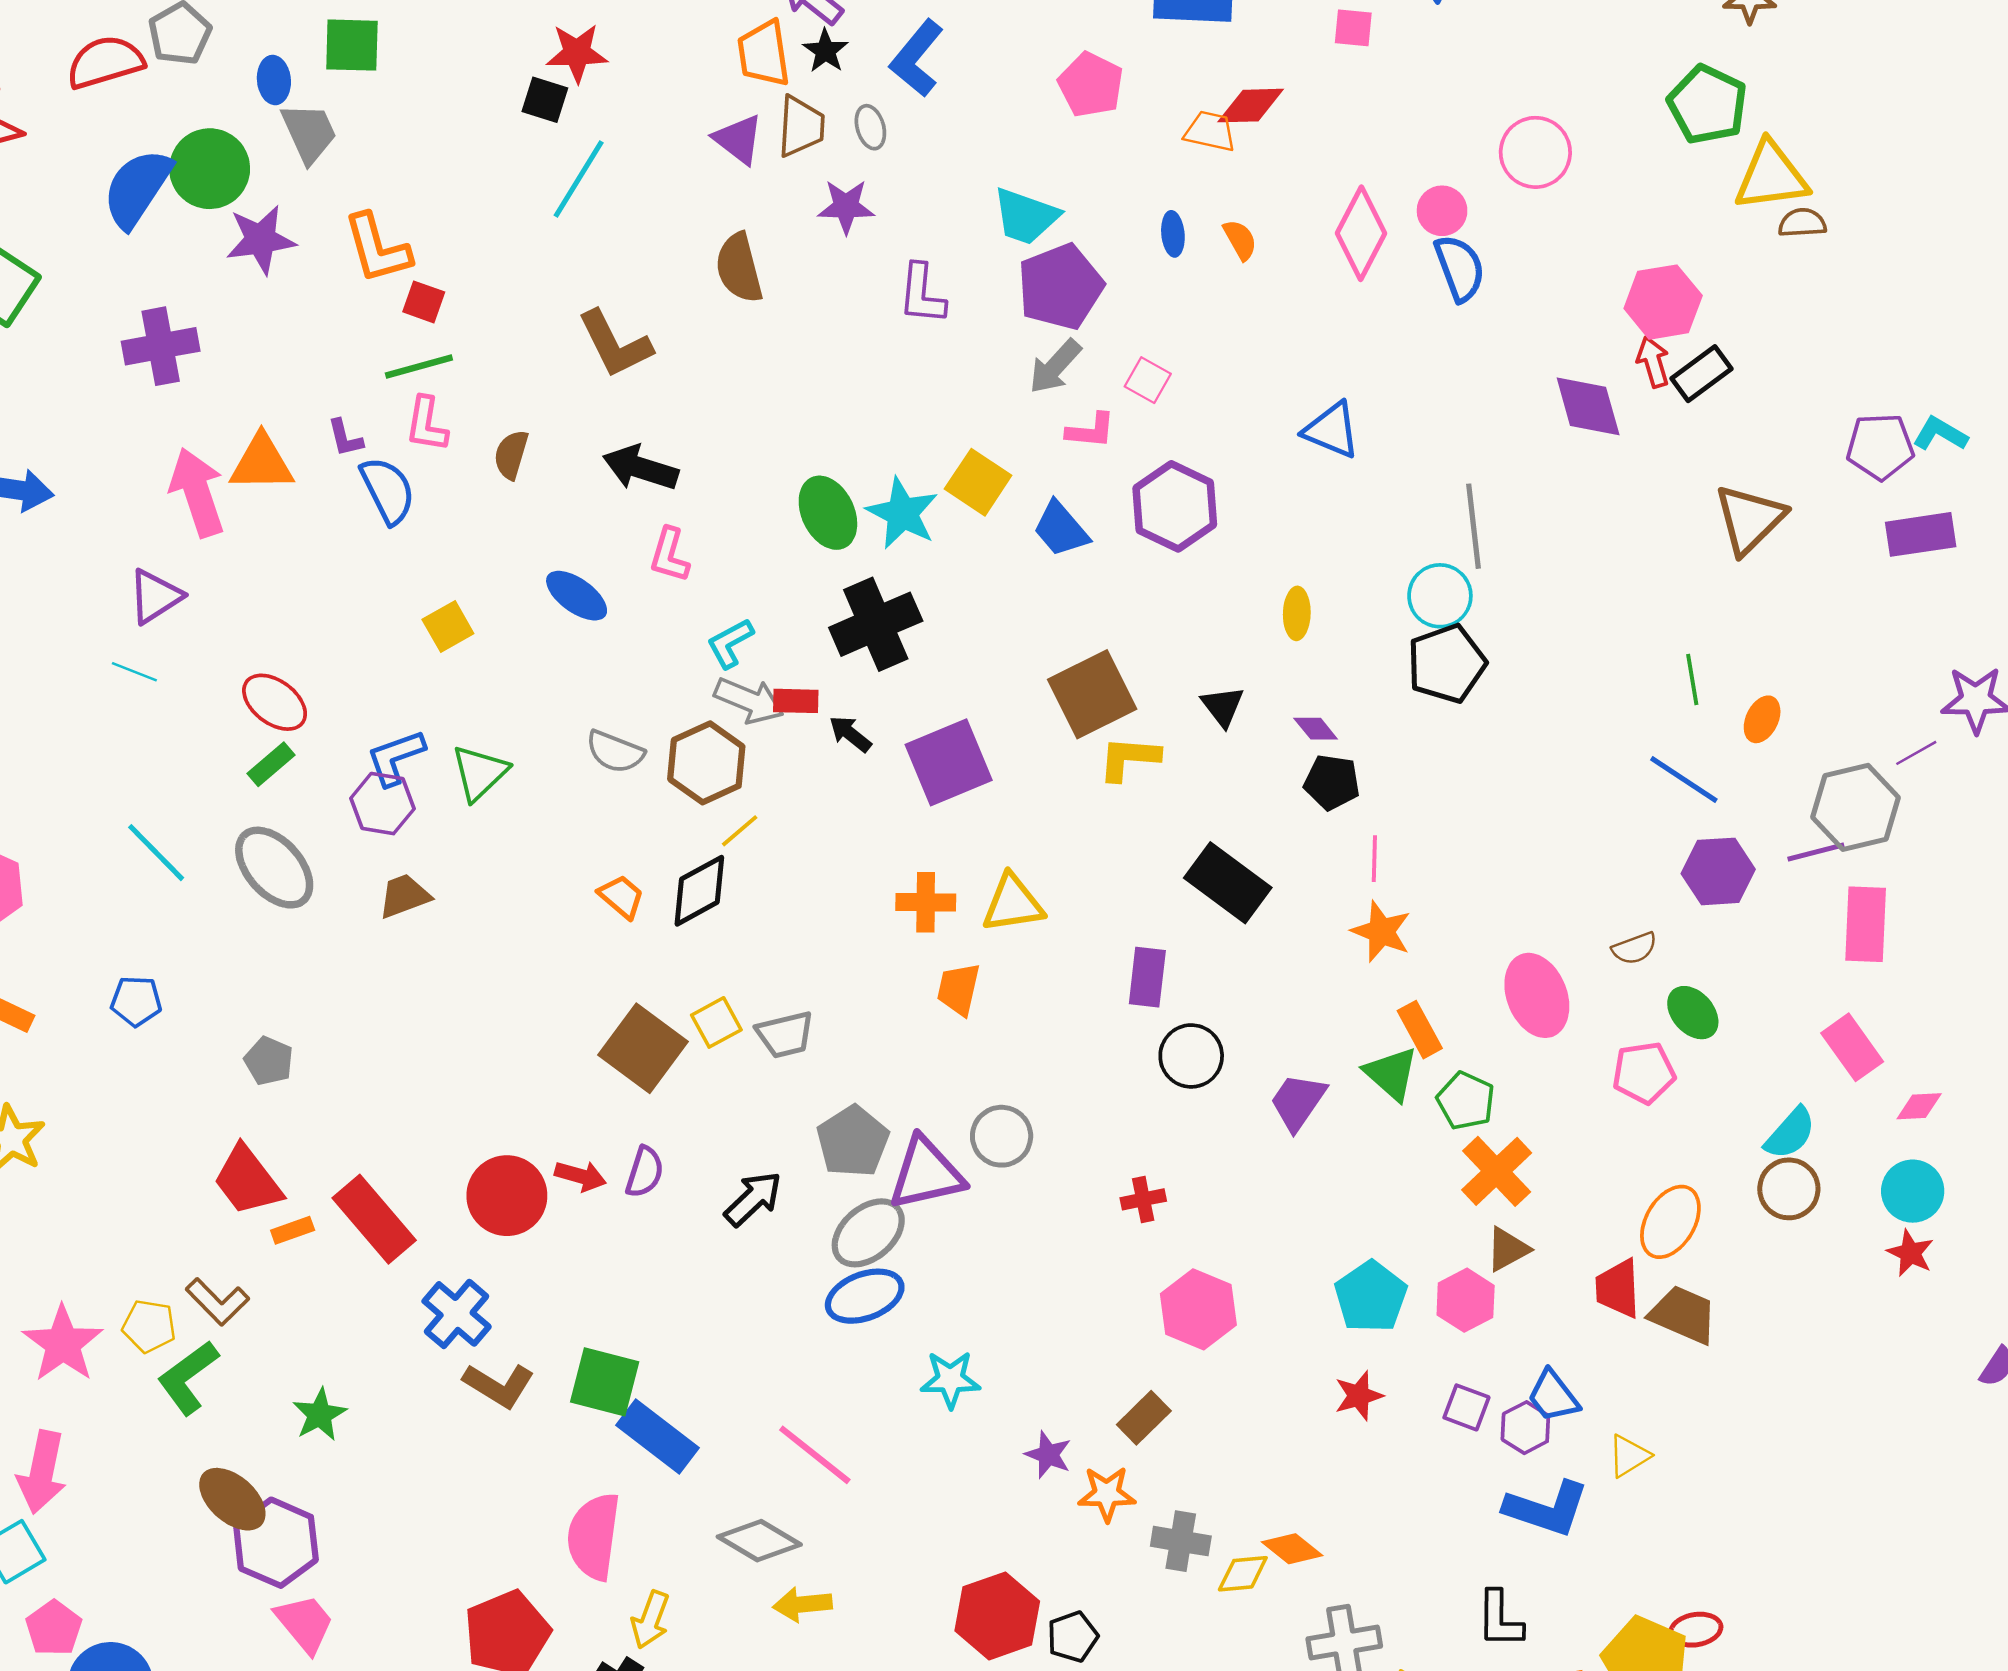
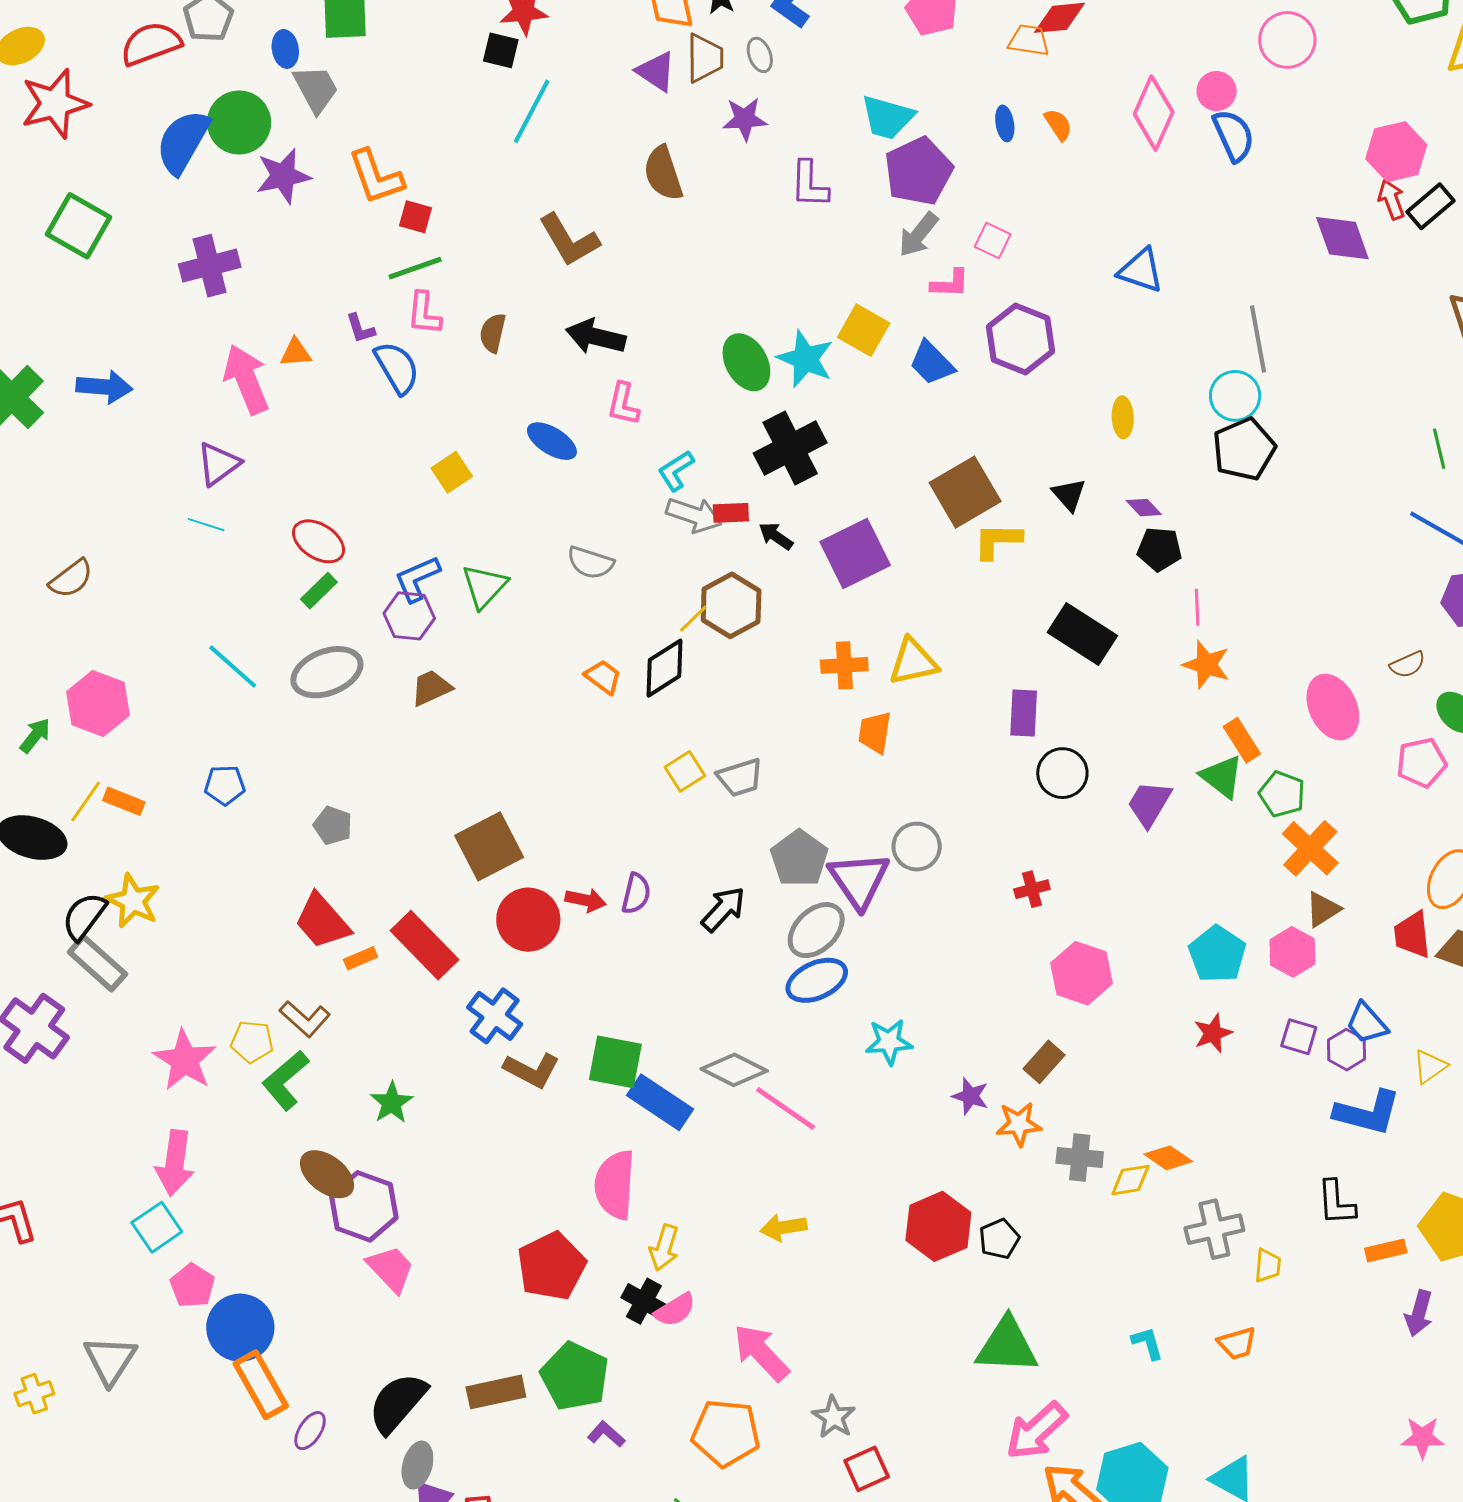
orange triangle: (262, 463) -> (296, 353), size x0.6
brown hexagon: (706, 763) -> (731, 605), moved
gray ellipse: (274, 868) -> (327, 672), turned -66
brown square: (643, 1048) -> (489, 846), moved, turned 30
purple triangle: (926, 1174) -> (859, 880), turned -48
gray diamond: (759, 1541) -> (734, 1070), moved

